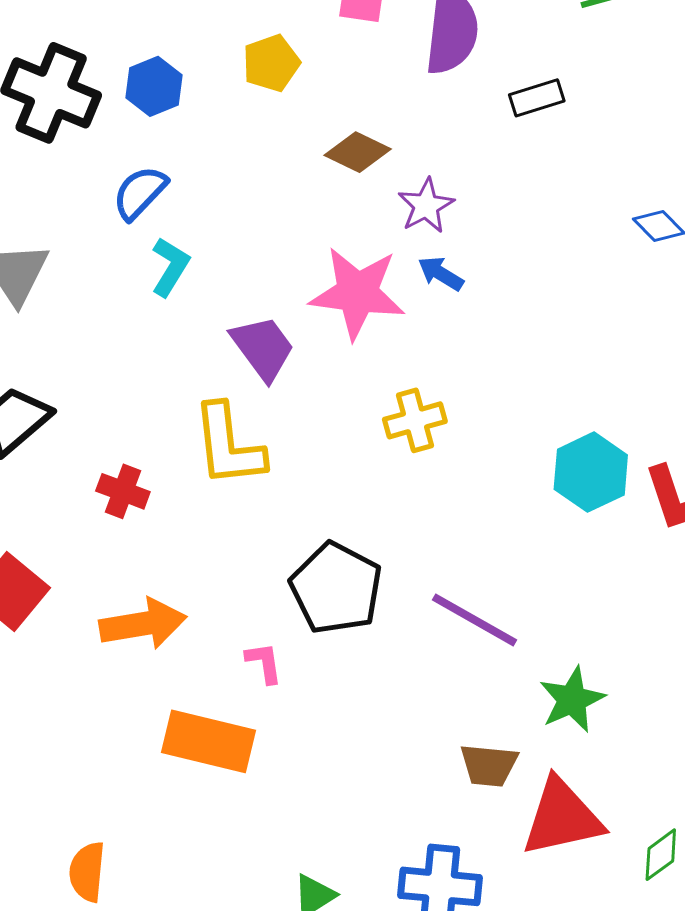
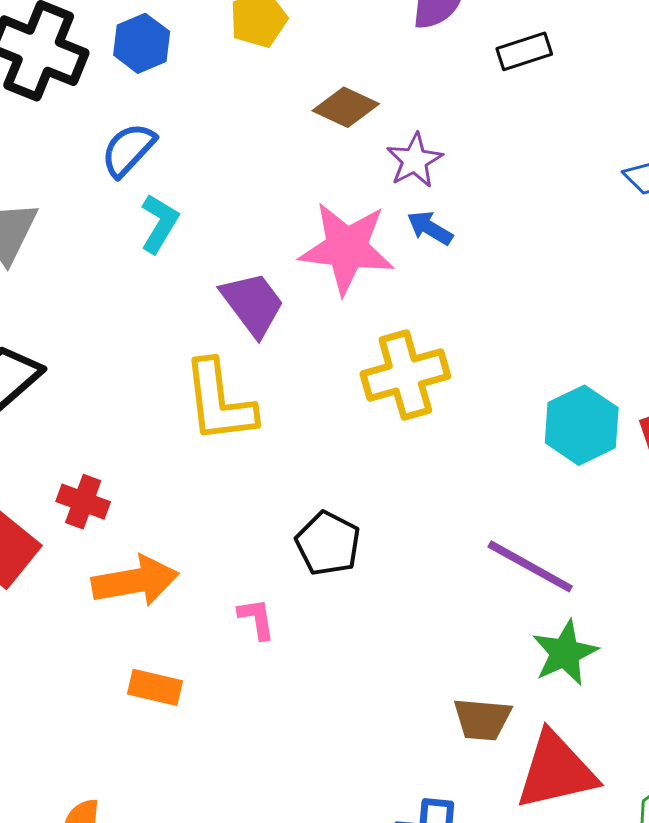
yellow cross: (415, 420) -> (405, 375), size x1.4
red cross: (123, 491) -> (83, 502), moved
black pentagon: (336, 588) -> (328, 544), size x0.7
purple line: (475, 620) -> (530, 566), moved
orange rectangle: (208, 741) -> (155, 687), moved, size x0.6

